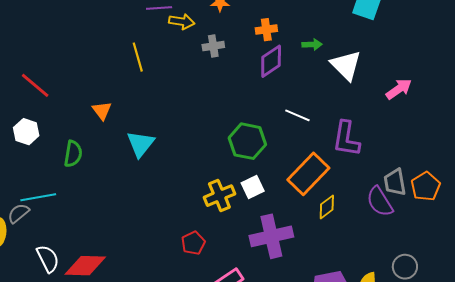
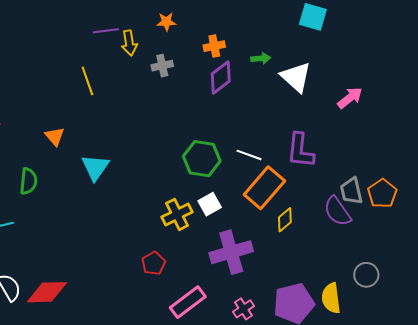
yellow arrow: (182, 22) -> (129, 43), turned 75
white line: (297, 115) -> (249, 155), moved

